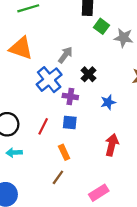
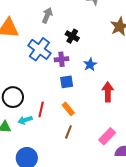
gray arrow: (65, 55) -> (47, 15), moved
blue star: (108, 102) -> (90, 65), moved
red line: (43, 126) -> (41, 109), moved

